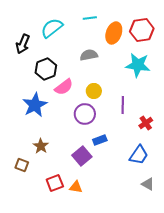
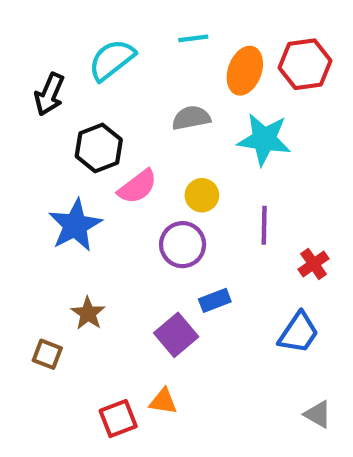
cyan star: (138, 65) -> (264, 139), moved
red square: (55, 183) -> (118, 419), moved
gray triangle: (148, 184) -> (318, 414), moved

